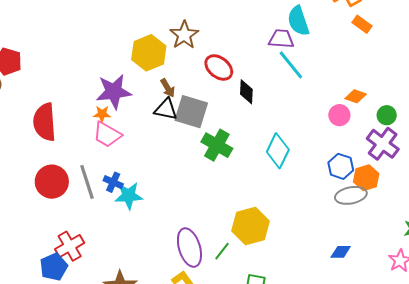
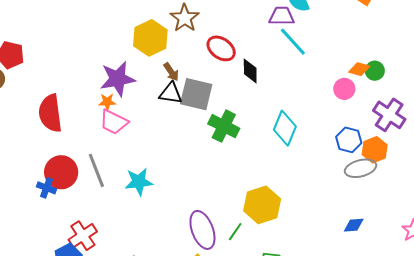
green circle: (387, 115) -> (375, 71), moved
blue cross: (113, 182) -> (46, 188), moved

